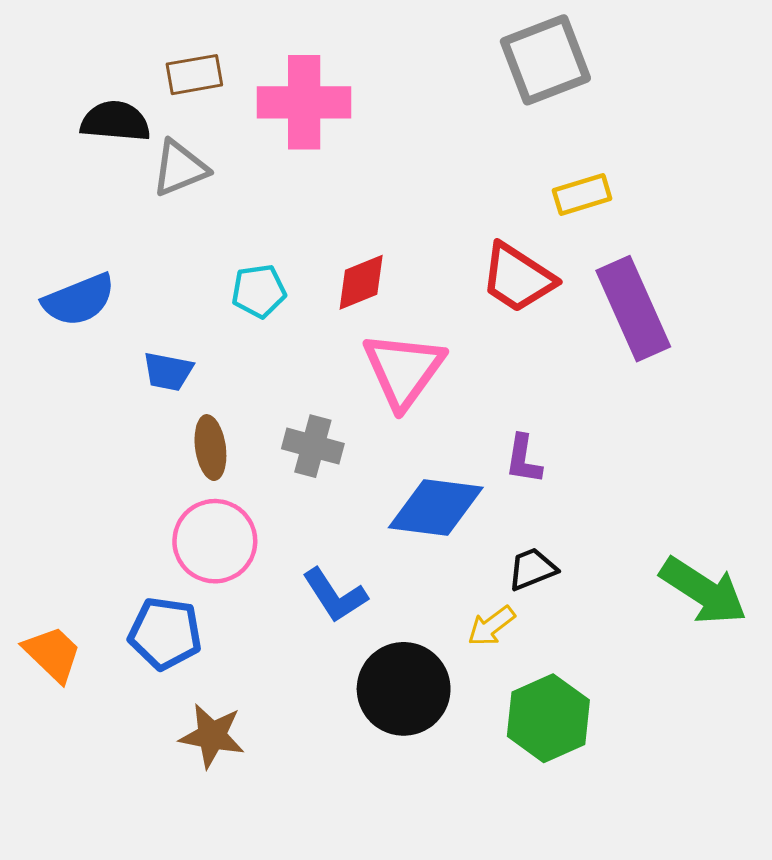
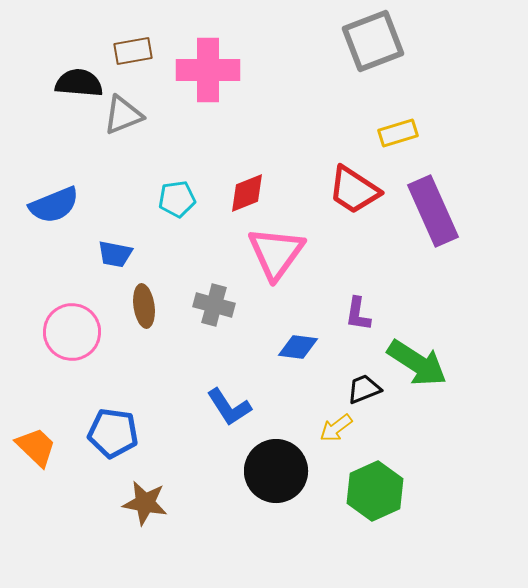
blue diamond: (436, 508) -> (298, 347), size x0.6
pink circle: (215, 541) -> (72, 332), moved
green arrow: (703, 591) -> (417, 363), moved

